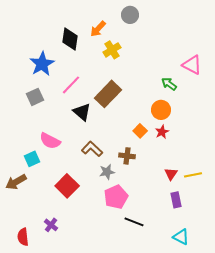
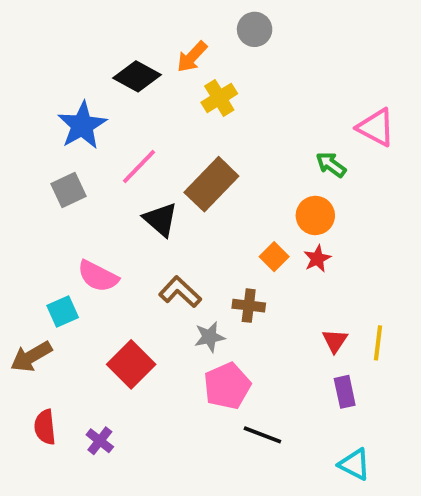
black diamond: (70, 39) -> (137, 76), turned -70
yellow line: (193, 175) -> (378, 343), turned -72
red semicircle: (23, 237) -> (45, 427), moved

